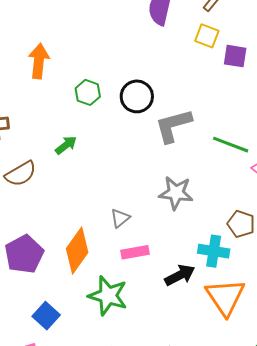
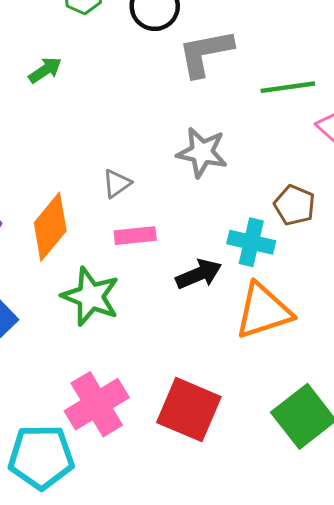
green line: (231, 145) -> (288, 87), turned -33
orange triangle: (225, 297) -> (263, 311), turned 42

